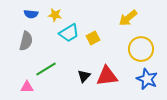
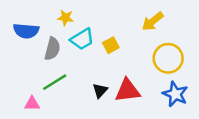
blue semicircle: (31, 14) -> (26, 31), moved, size x1.5
gray semicircle: (26, 41) -> (52, 49), moved

